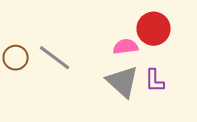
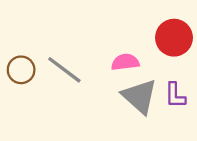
pink semicircle: (126, 47) -> (125, 62), moved

